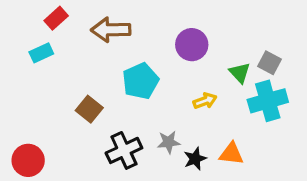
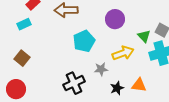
yellow arrow: (205, 101) -> (123, 53), size x1.5
brown square: (89, 109) -> (22, 58), moved
gray star: (169, 142) -> (101, 69), moved

